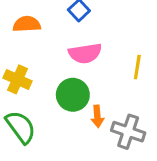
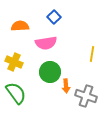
pink semicircle: (85, 53) -> (46, 43), moved

